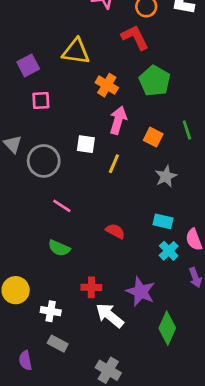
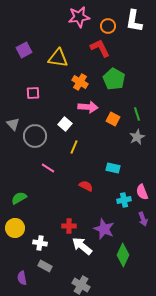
purple square: (28, 65) -> (24, 50), moved
pink arrow: (118, 120) -> (88, 107), turned 78
white square: (86, 144) -> (65, 124), turned 32
yellow line: (114, 164) -> (74, 147), moved
gray star: (166, 176) -> (137, 137), moved
cyan rectangle: (163, 221) -> (113, 168), moved
green semicircle: (59, 248) -> (19, 198), moved, turned 126
cyan cross: (169, 251) -> (124, 200), turned 32

